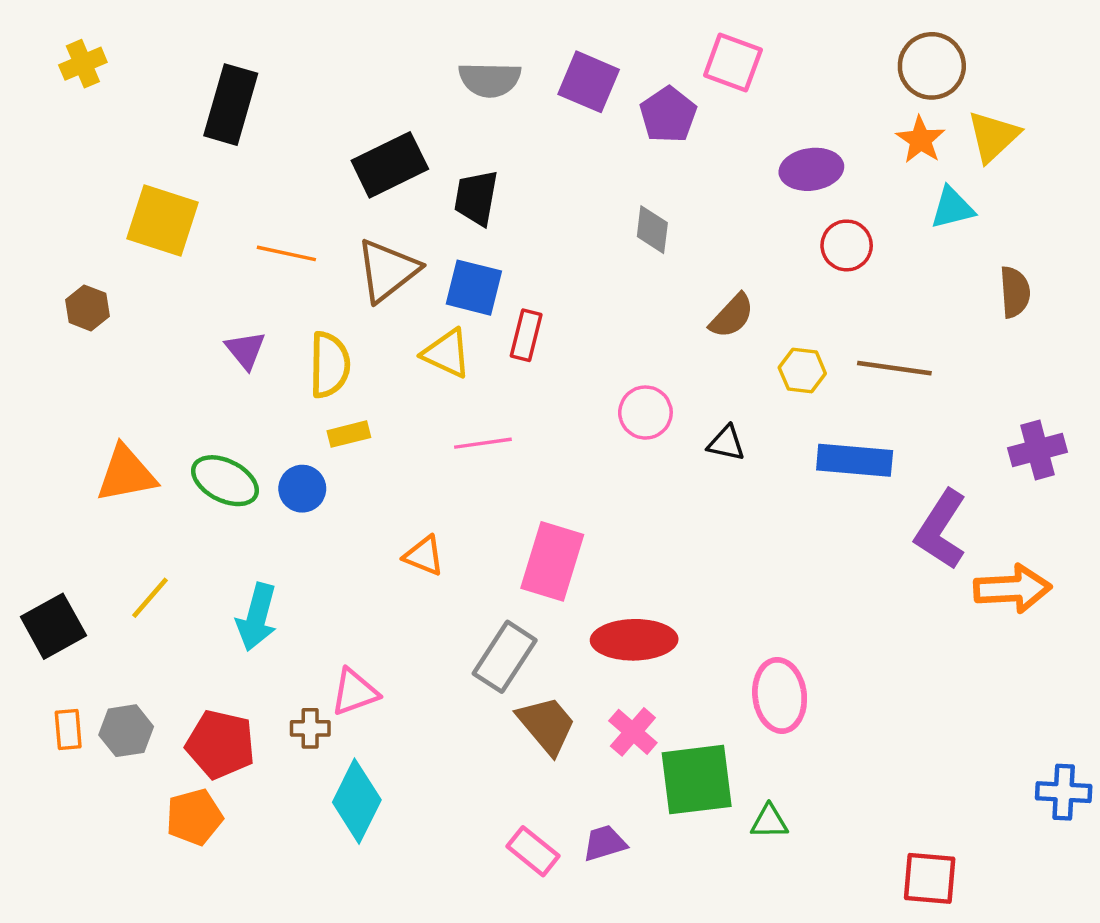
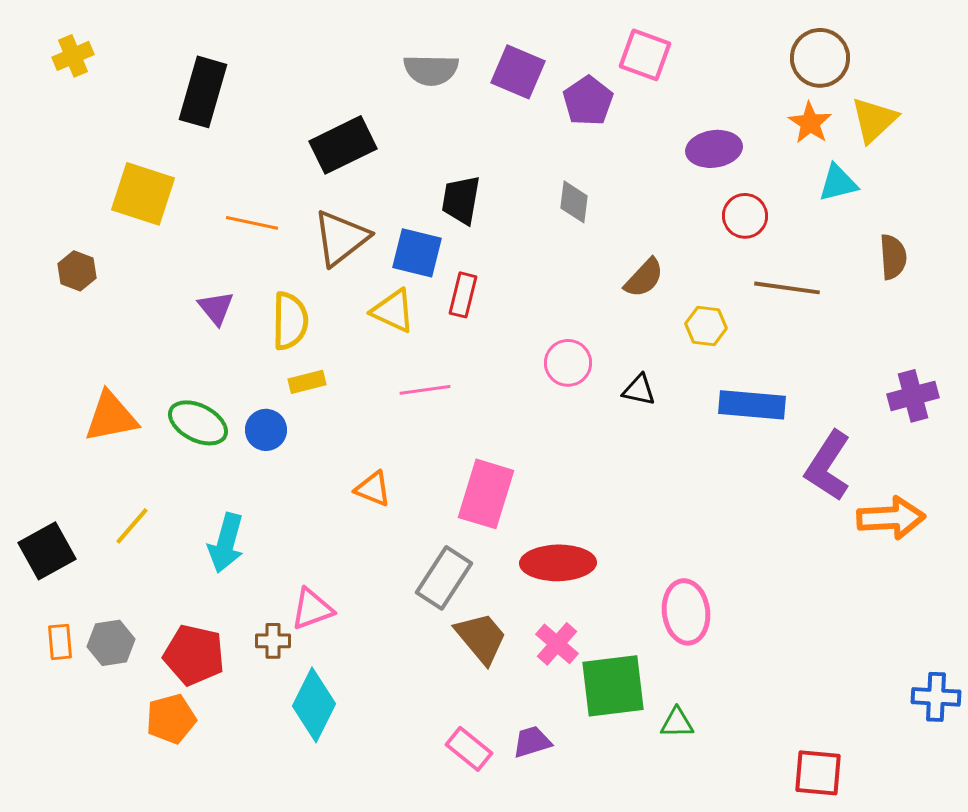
black trapezoid: (476, 198) -> (461, 200), moved
brown line: (894, 368) -> (787, 288), moved

